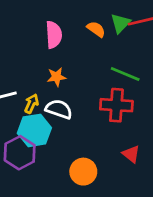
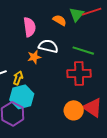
white semicircle: (59, 109) -> (48, 46), moved
red triangle: (131, 154) -> (93, 108), size x1.5
orange circle: (83, 172) -> (74, 110), moved

